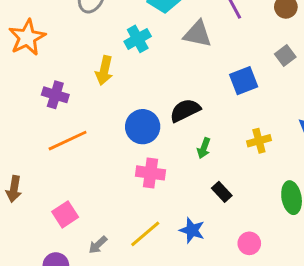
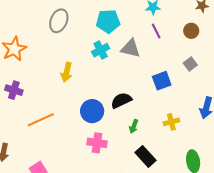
cyan cross: (138, 39) -> (101, 50), moved
purple cross: (55, 95) -> (14, 90), moved
black rectangle: (222, 192) -> (145, 156), size x1.5

